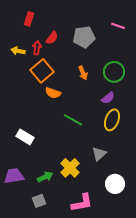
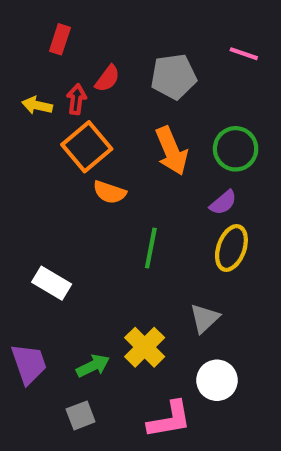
orange arrow: (83, 73) -> (172, 151), size x1.6
green line: (73, 120) -> (151, 248), turned 72
purple trapezoid: (14, 176) -> (29, 364), turned 80
white circle: (115, 184) -> (217, 380), moved

